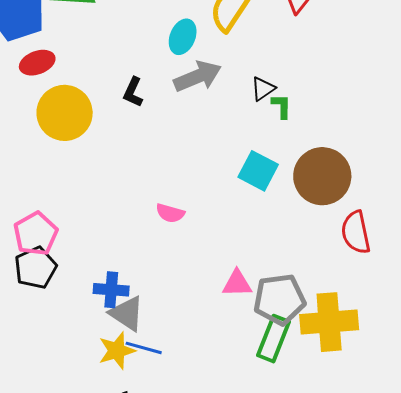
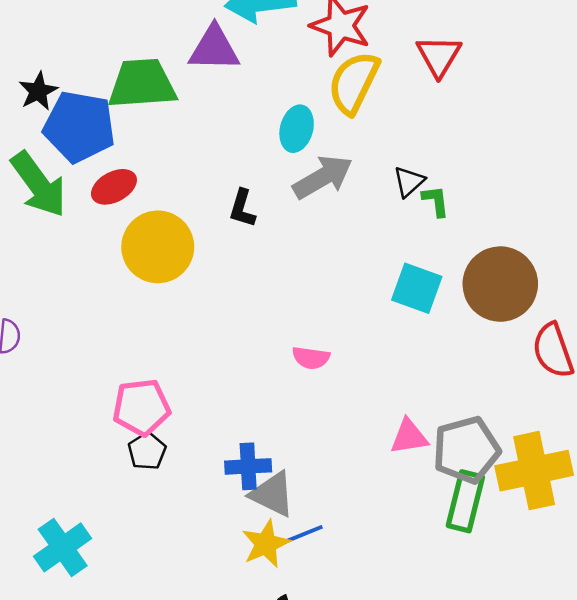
pink pentagon: (36, 234) -> (141, 407), turned 30
black pentagon: (36, 268) -> (147, 451), size x0.7
blue line: (144, 348) -> (300, 536), turned -30

